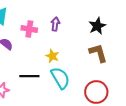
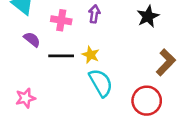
brown L-shape: (98, 53) -> (166, 62), moved, turned 60
black line: (29, 76) -> (61, 56), moved

